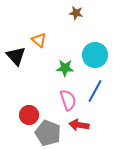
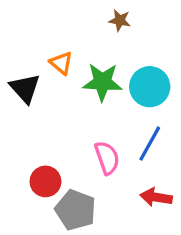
green star: (65, 68) -> (102, 82), moved, size x1.4
red arrow: (79, 125) -> (156, 197), moved

